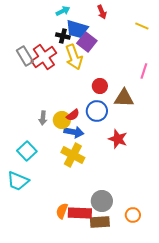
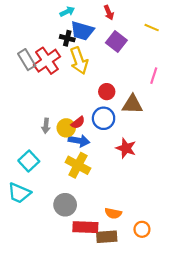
purple square: (87, 42) -> (116, 41), moved
gray circle: (102, 201) -> (65, 205), moved
orange semicircle: (62, 211) -> (113, 213), moved, turned -98

